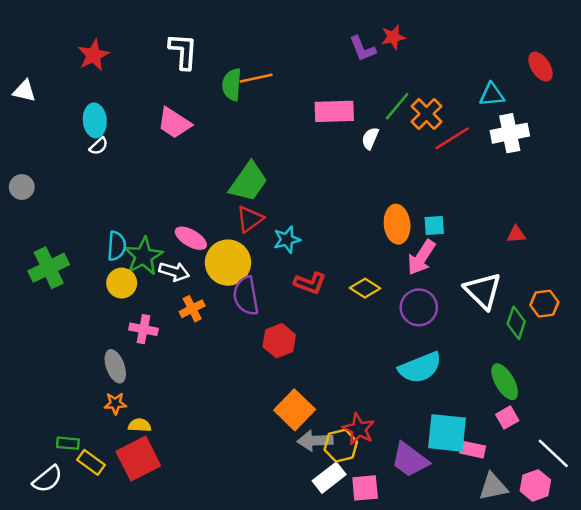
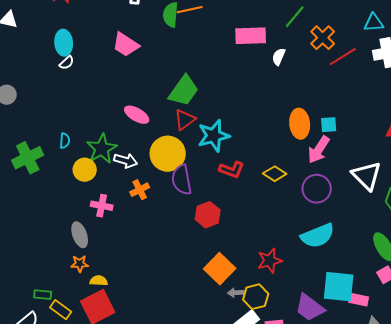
green line: (397, 106) -> (295, 17), moved
pink ellipse: (191, 238) -> (137, 115), moved
cyan star: (287, 240) -> (214, 136), size x1.5
cyan semicircle: (117, 246) -> (65, 141), moved, size x0.7
red star: (359, 429) -> (270, 261), moved, turned 30
gray arrow: (315, 441) -> (236, 293), size x0.6

